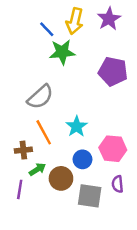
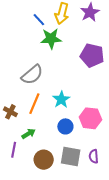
orange line: (44, 132) -> (34, 104), turned 50
brown cross: (23, 150) -> (10, 112), moved, turned 32
brown circle: (61, 178) -> (44, 160), moved
purple semicircle: (118, 184) -> (94, 156), moved

